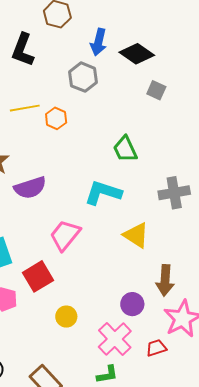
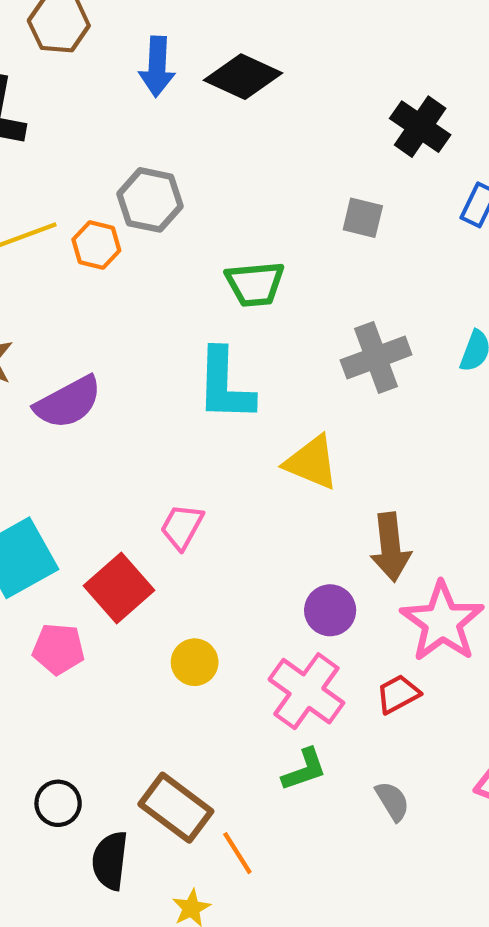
gray hexagon: (83, 77) -> (150, 200), moved
gray square: (156, 90) -> (363, 218), moved
green trapezoid: (125, 149) -> (255, 284), turned -60
cyan L-shape: (103, 193) -> (225, 385), turned -96
pink trapezoid: (65, 235) -> (182, 527), moved, size x0.7

